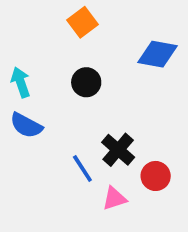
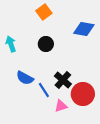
blue semicircle: (26, 125) -> (25, 78), moved
red circle: (156, 176) -> (83, 94), size x1.5

